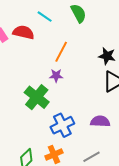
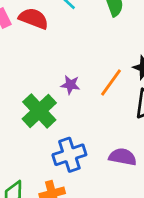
orange line: (61, 52) -> (111, 83), moved

